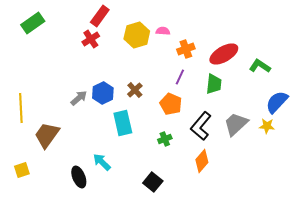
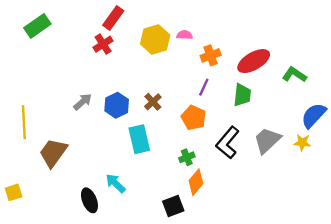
gray arrow: (79, 98) -> (83, 102), moved
orange diamond: (202, 161) -> (196, 182), moved
yellow square: (22, 170) -> (14, 192), moved
black square: (153, 182) -> (173, 206), turned 30

